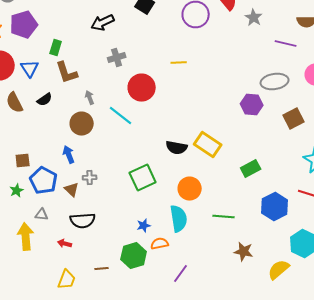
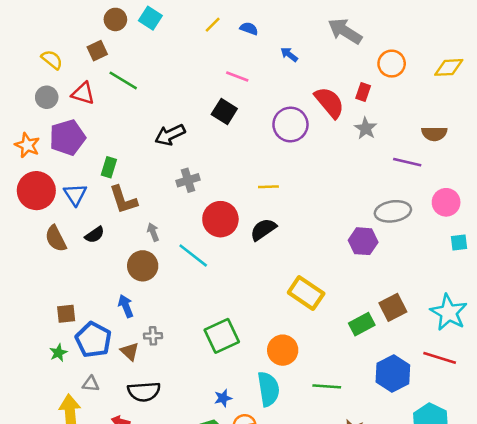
brown square: (294, 118) -> (393, 307), moved
black semicircle: (177, 148) -> (263, 230), moved, turned 135

